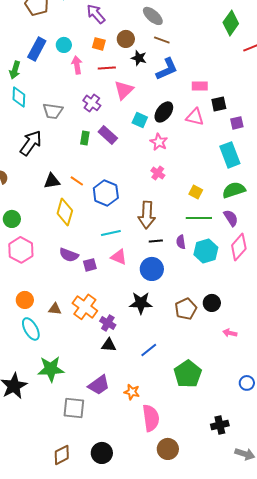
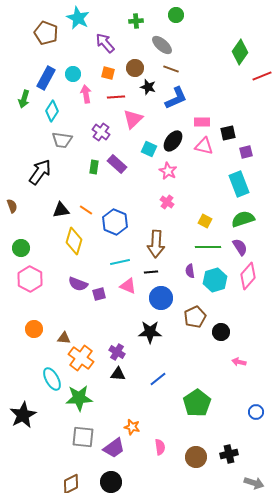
pink rectangle: (200, 86) -> (202, 122), moved
cyan diamond: (19, 97) -> (52, 111), moved, turned 30
black line: (156, 241) -> (151, 272), moved
orange cross: (85, 307) -> (81, 358), moved
brown pentagon: (186, 309) -> (195, 317), moved
cyan ellipse: (31, 329) -> (52, 379), moved
green star: (51, 369) -> (79, 398), moved
purple trapezoid: (99, 385) -> (114, 448), moved
orange star: (132, 392) -> (132, 427), moved
pink semicircle: (151, 418) -> (160, 447), size x0.6
brown circle: (168, 449) -> (196, 457), moved

